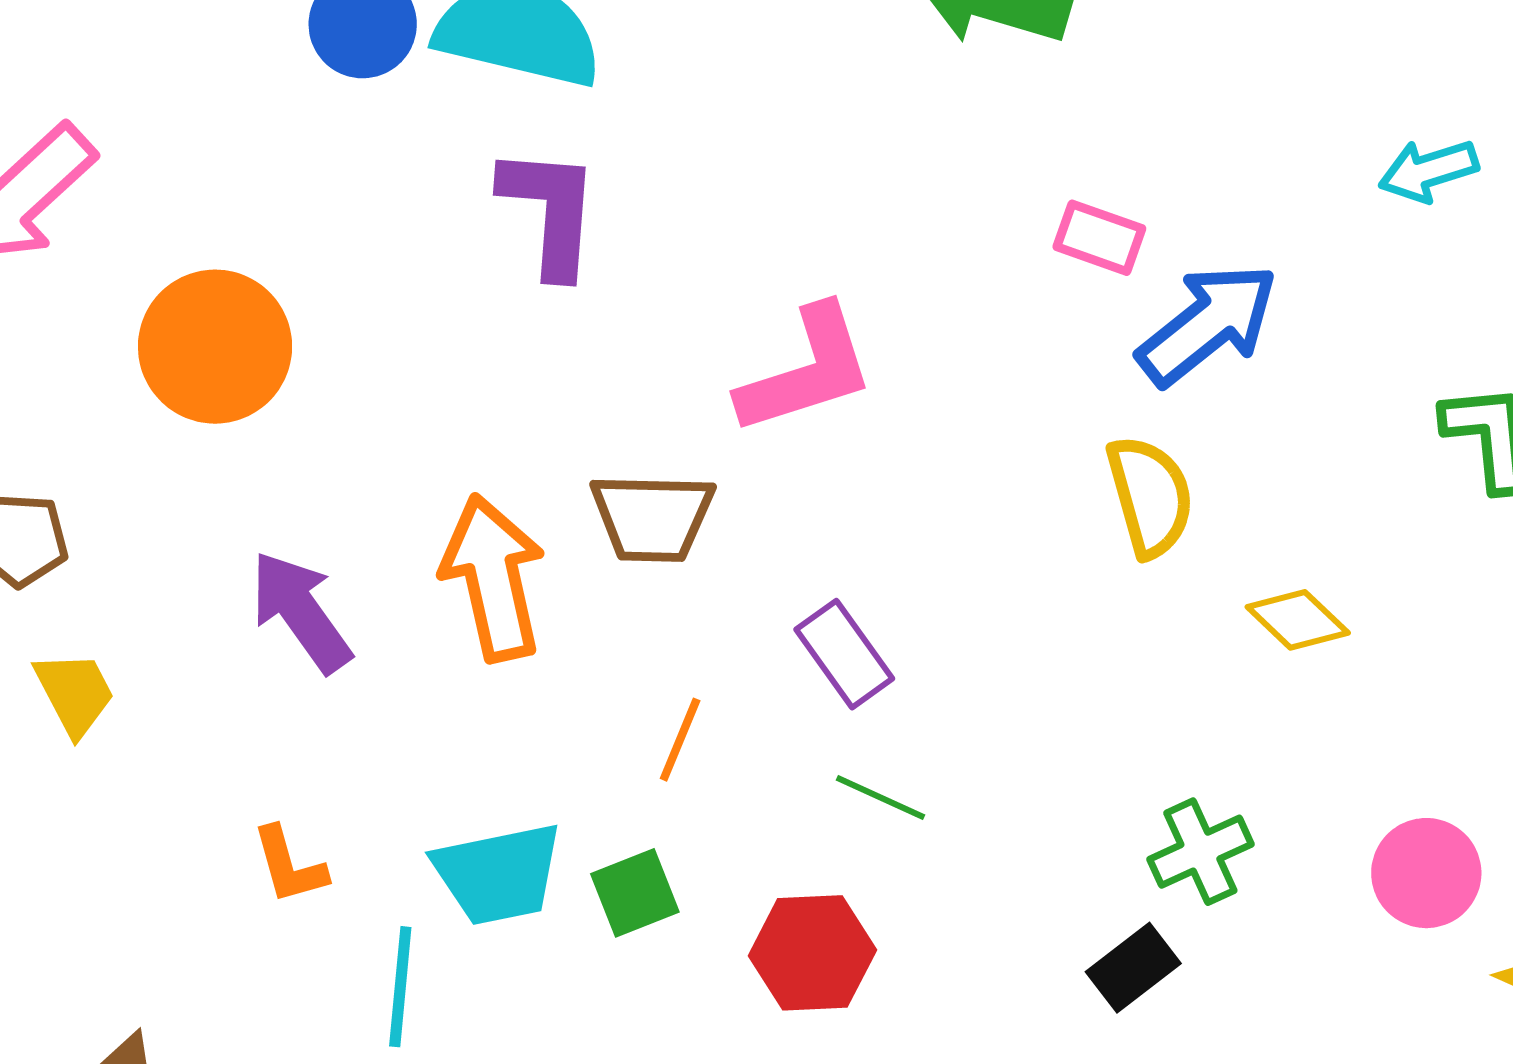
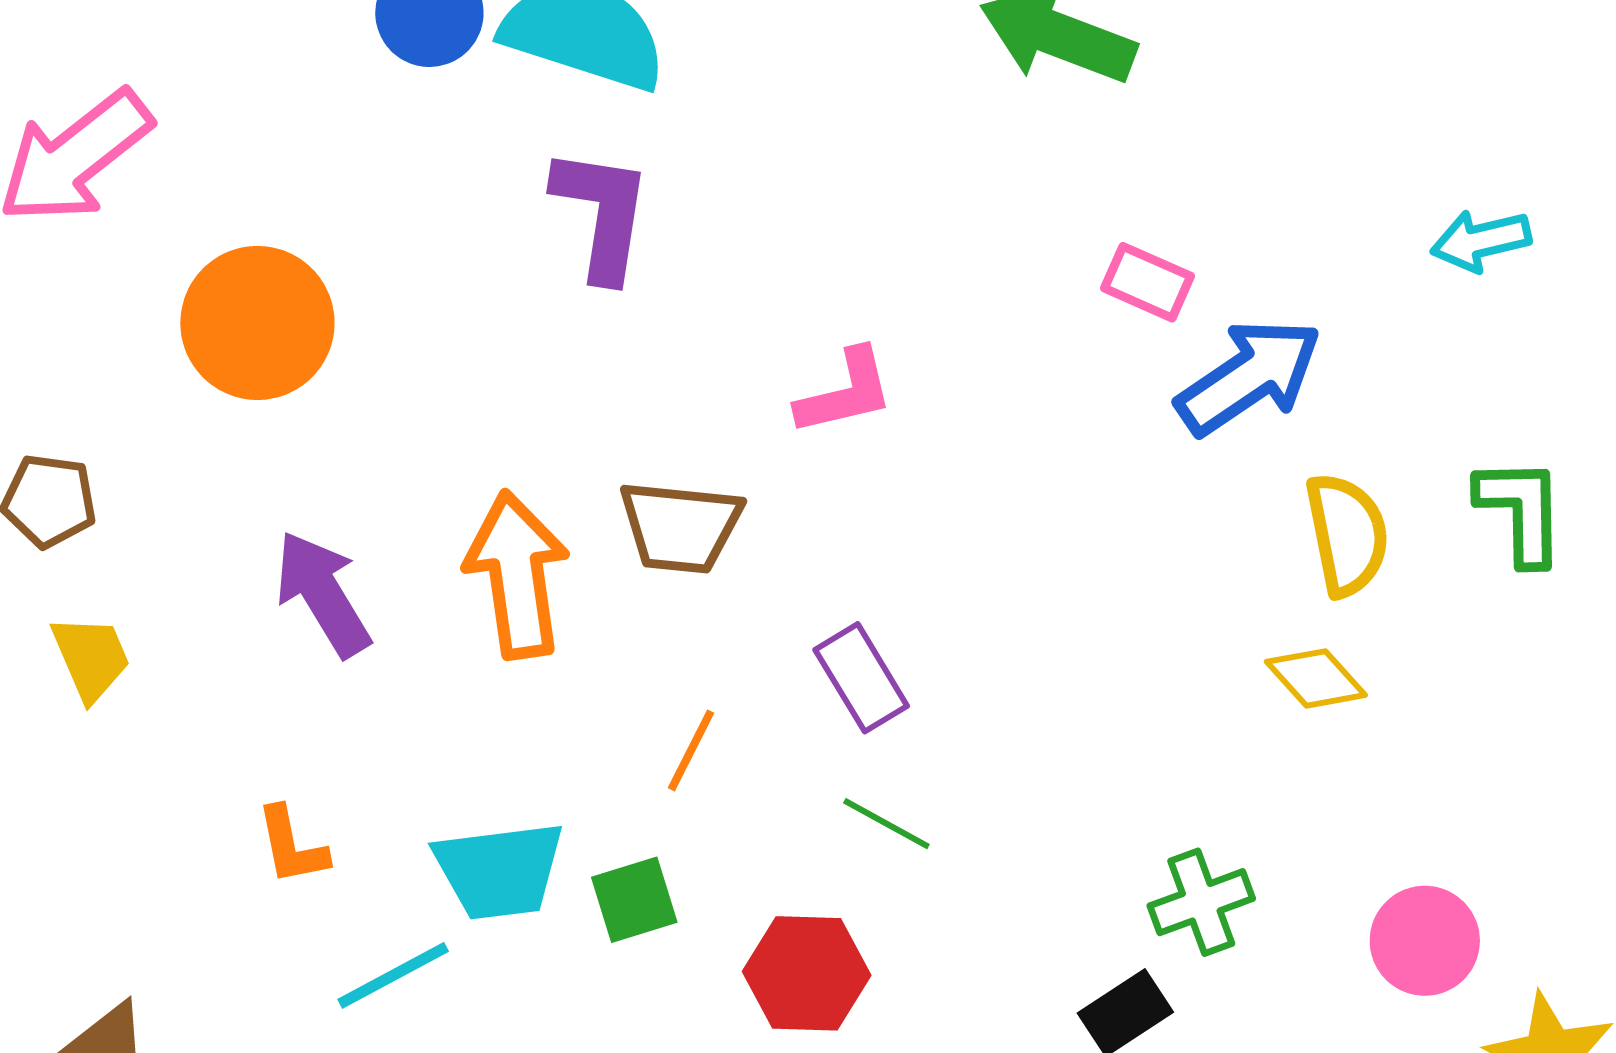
pink L-shape: (806, 371) -> (845, 392), size x0.7
yellow semicircle: (1150, 496) -> (1347, 534), moved
cyan line: (400, 987) -> (393, 975), turned 52

